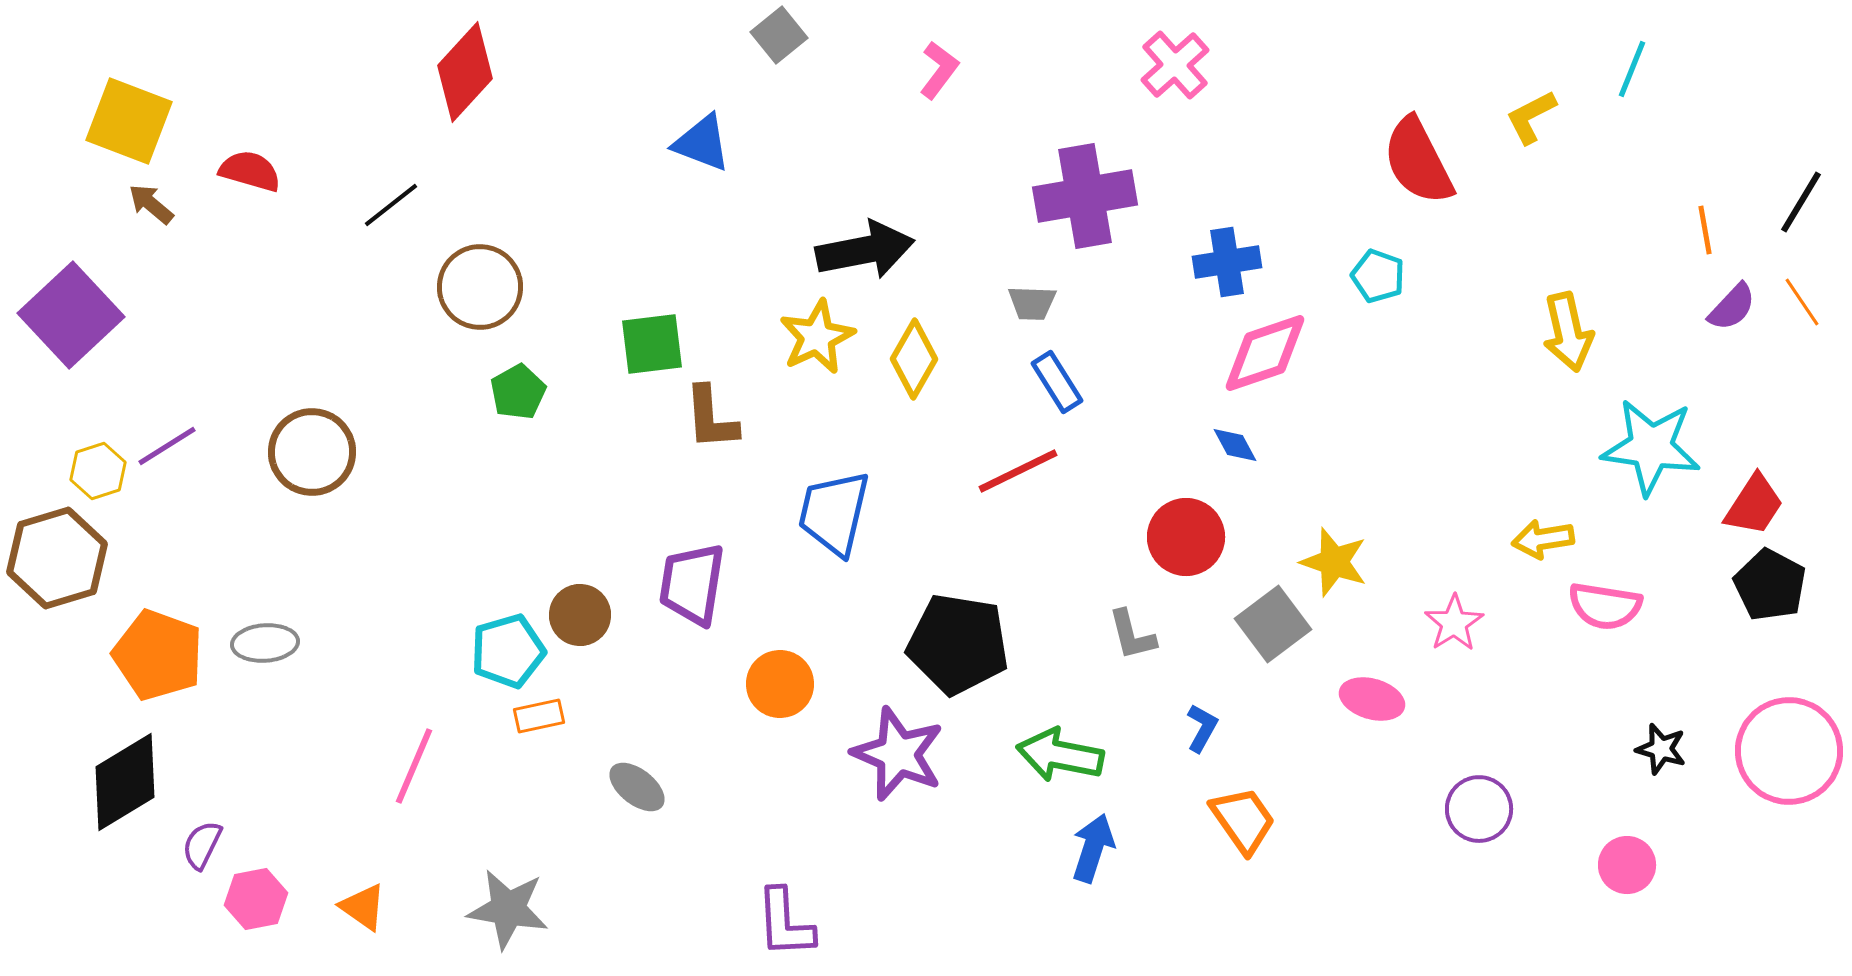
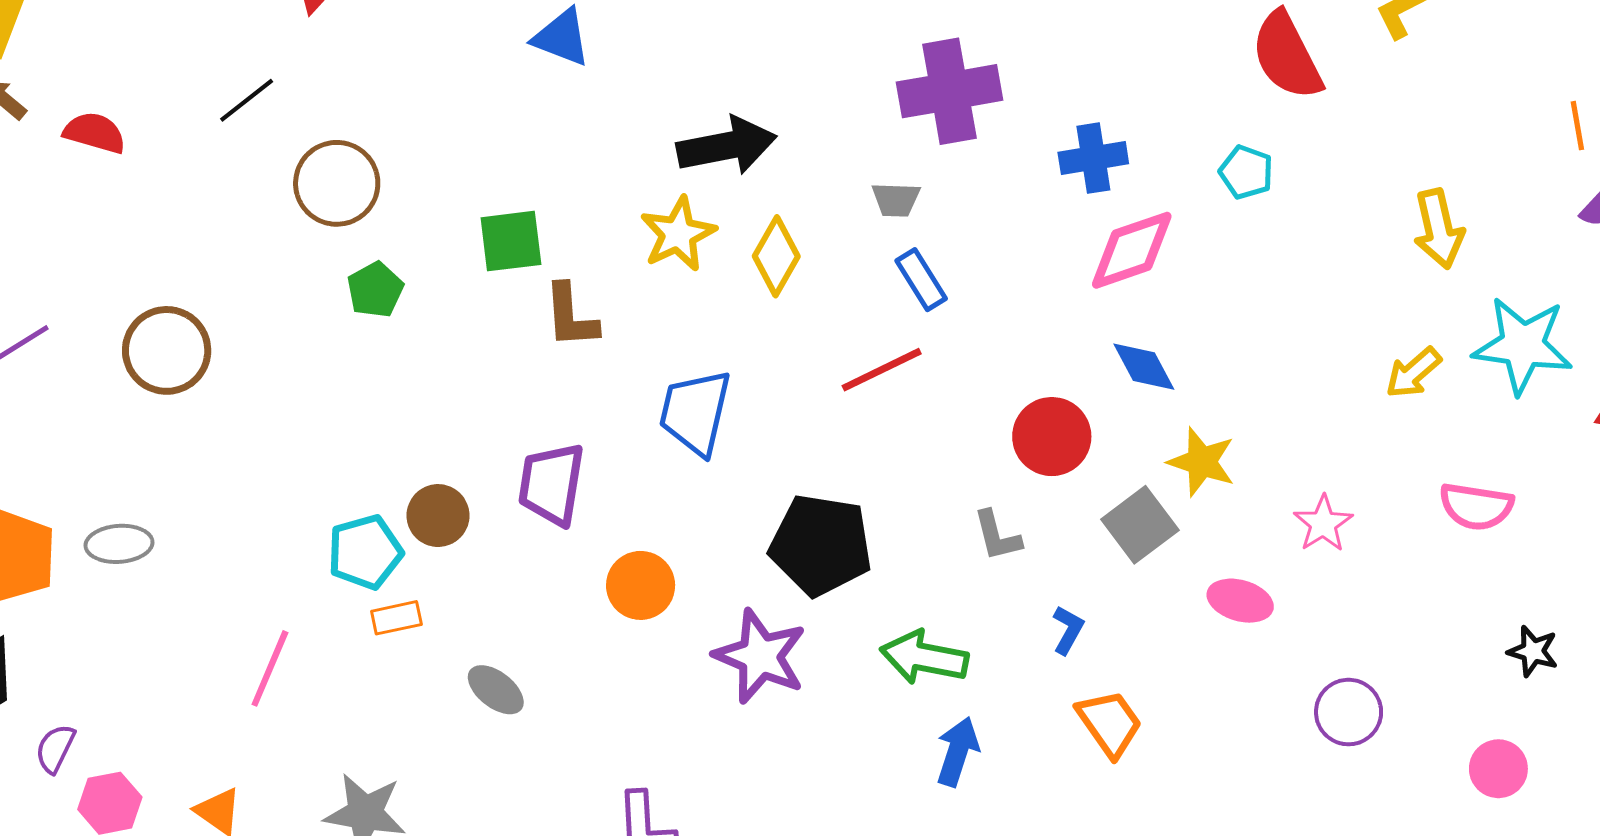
red semicircle: (250, 171) -> (95, 133), moved
blue diamond: (1235, 445) -> (1144, 367), moved, size x1.4
yellow arrow: (1543, 539) -> (1413, 373), moved, turned -32

